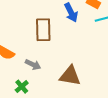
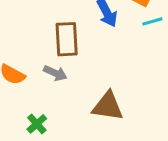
gray arrow: (33, 65) -> (55, 73), moved

